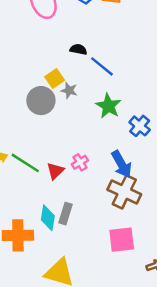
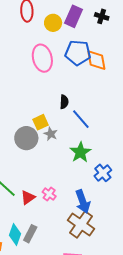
black semicircle: (78, 49) -> (64, 102), turned 72
pink cross: (80, 162) -> (49, 194), turned -32

